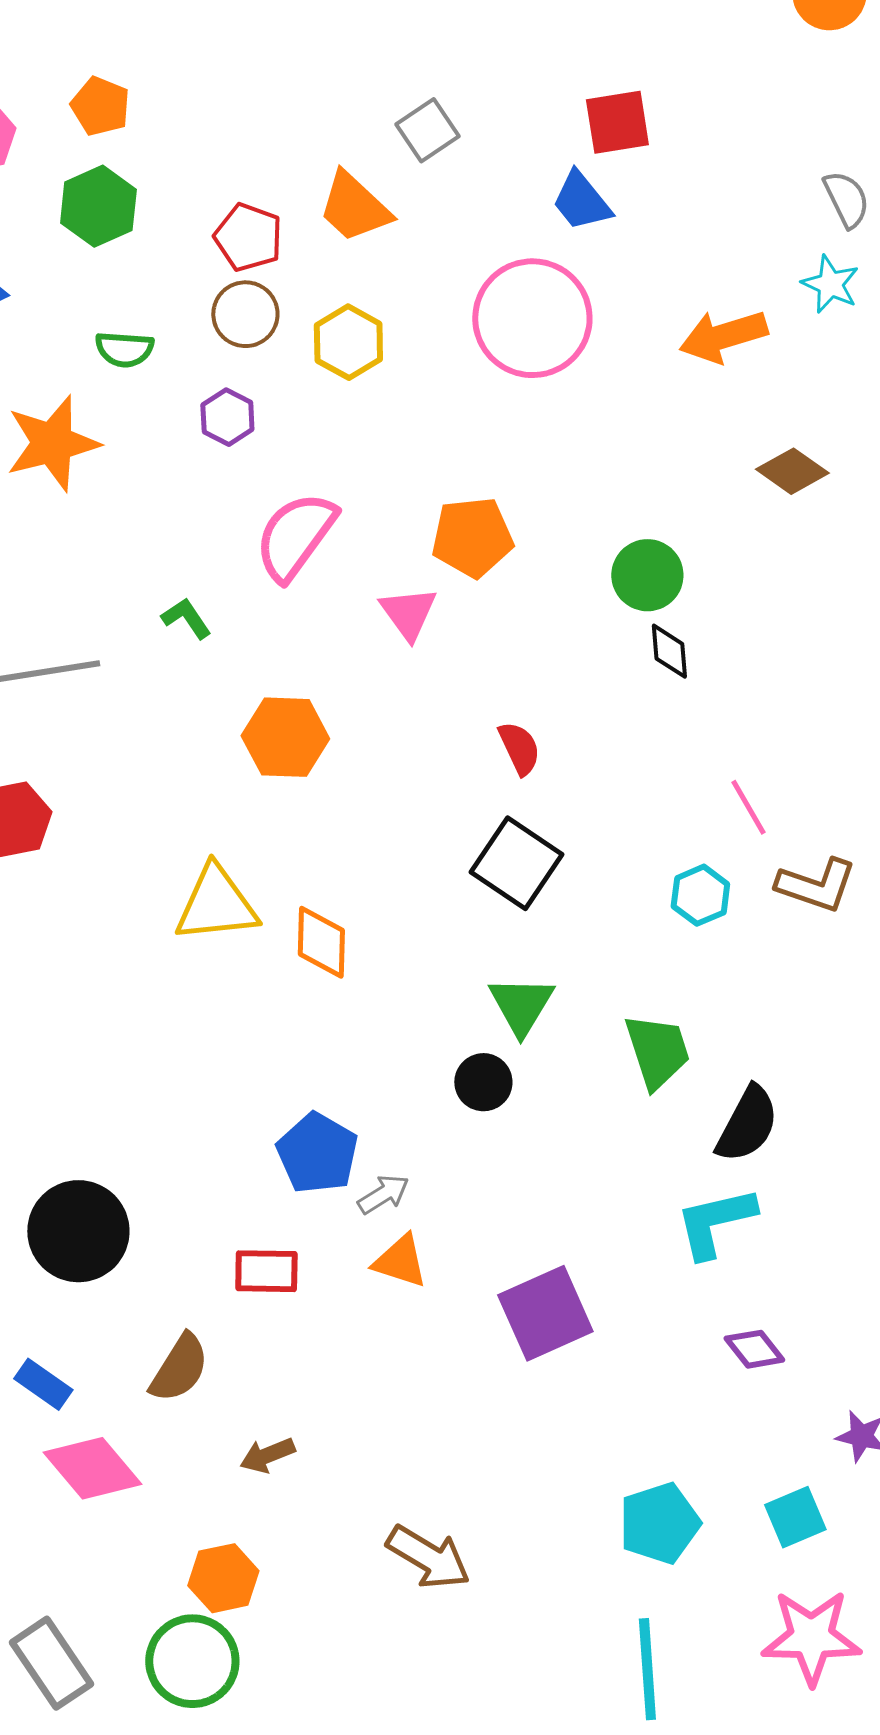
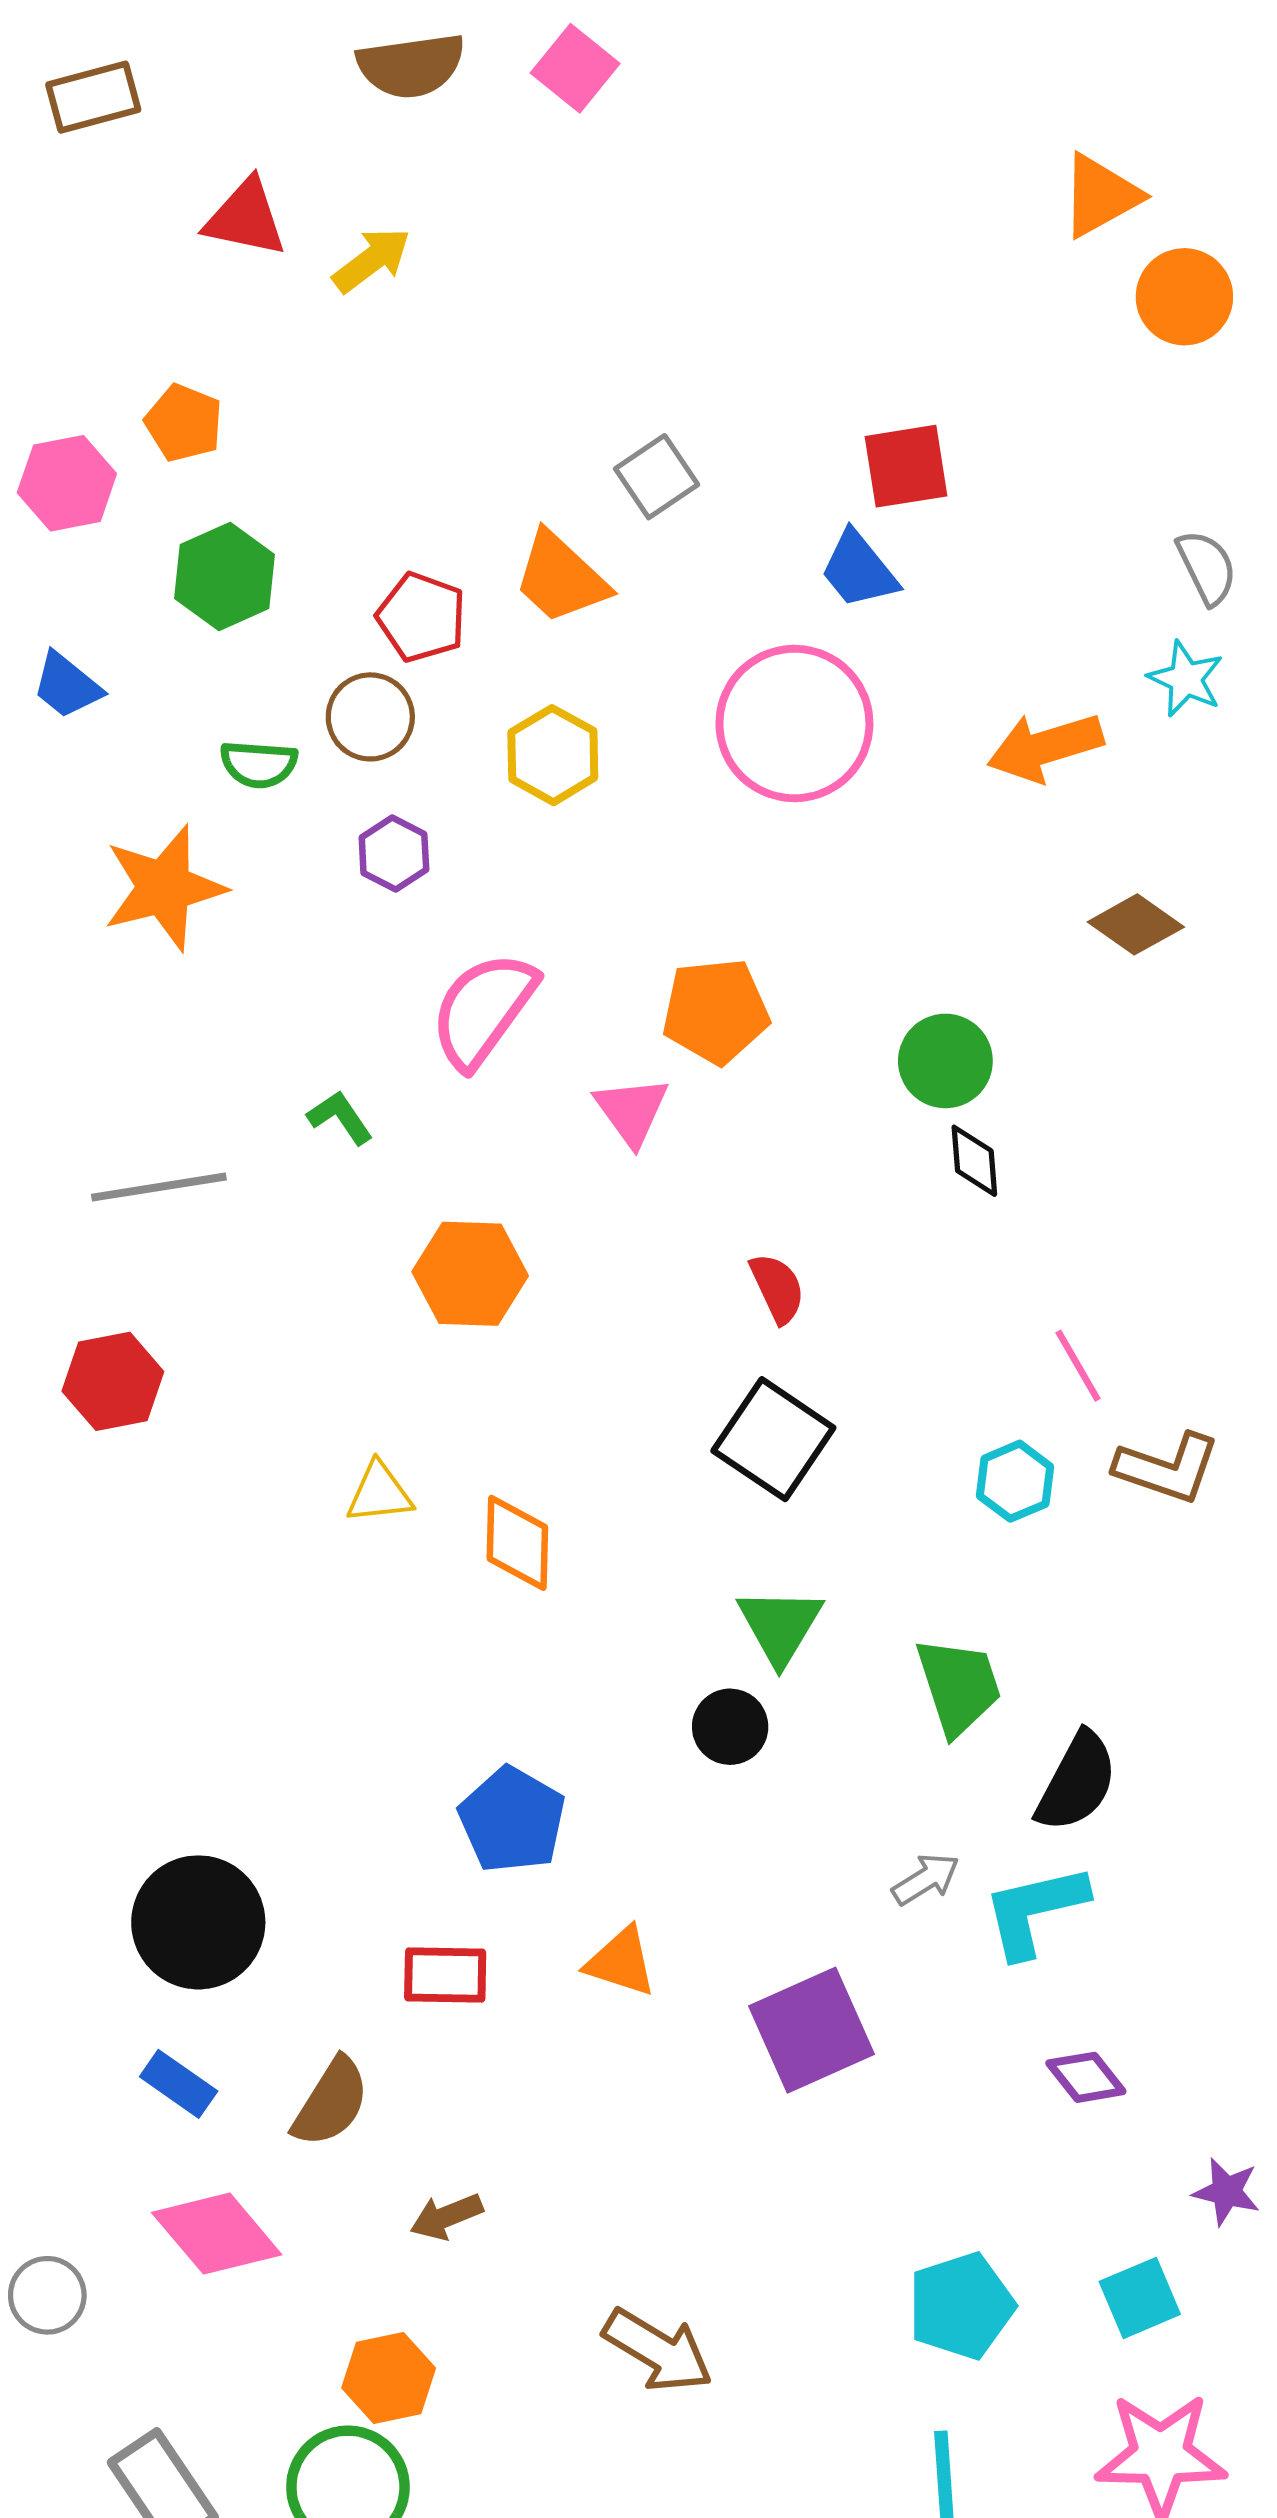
orange pentagon: (100, 106) -> (184, 423), moved
brown circle: (245, 314) -> (370, 717), moved
yellow triangle: (216, 904) -> (379, 1493), size x0.6
gray arrow: (383, 1194) -> (926, 1879), moved
blue rectangle: (43, 1384) -> (179, 2084), moved

